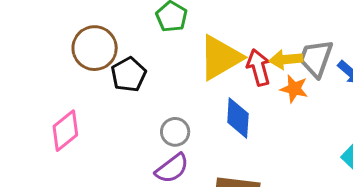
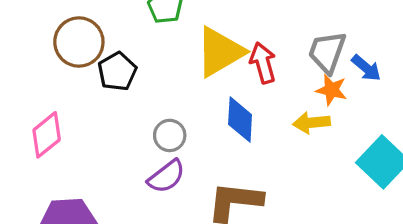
yellow arrow: (286, 59) -> (312, 123), moved
orange star: (294, 89) -> (331, 90), moved

